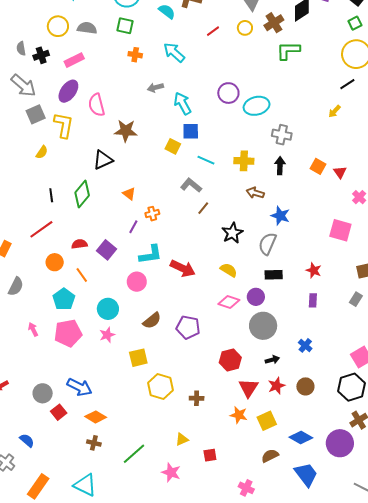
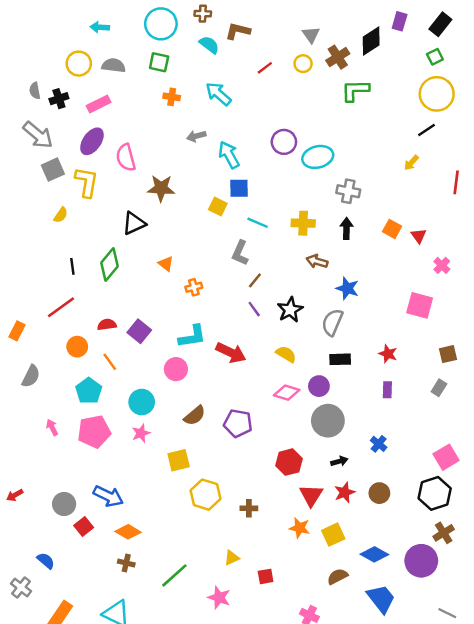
gray L-shape: (191, 185) -> (240, 253), turned -105
purple line: (133, 227) -> (254, 309), moved, turned -64

